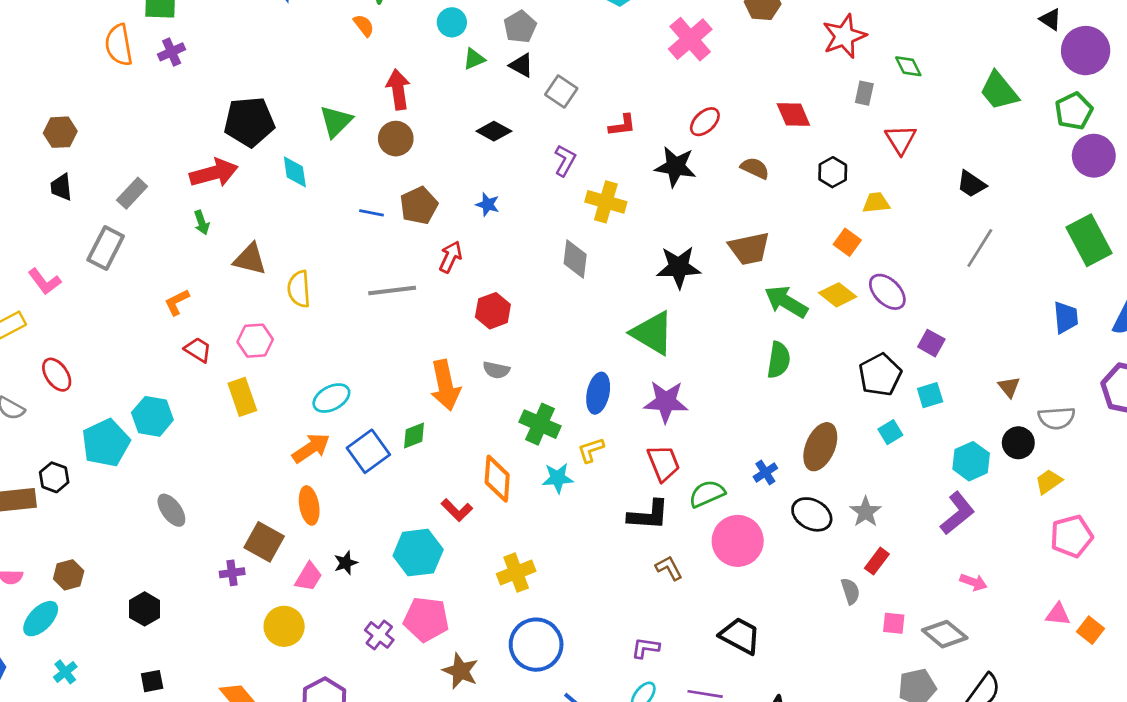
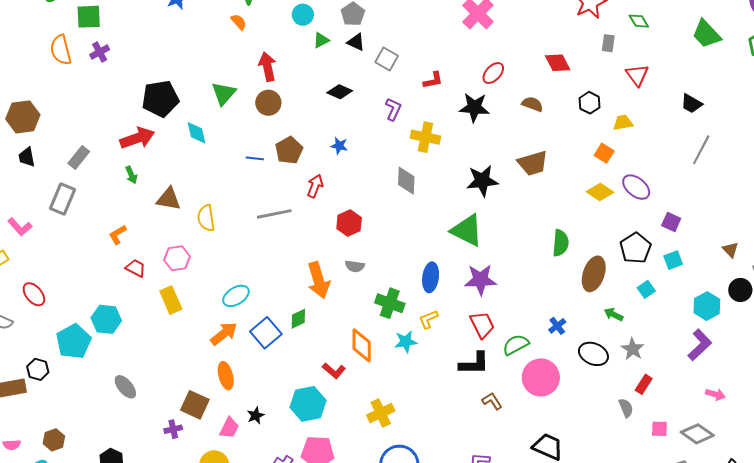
brown hexagon: (60, 132) -> (23, 117), size x1.4
green arrow: (786, 302) -> (614, 314), moved, size x0.6
brown ellipse: (820, 447) -> (594, 274), moved

